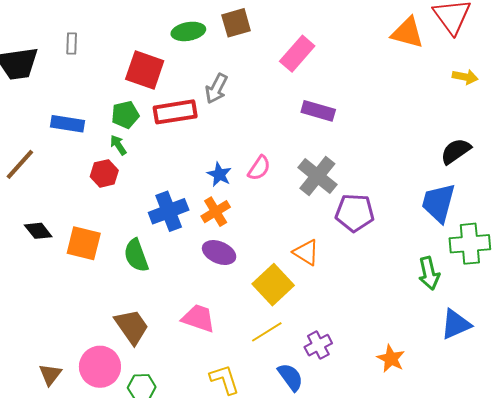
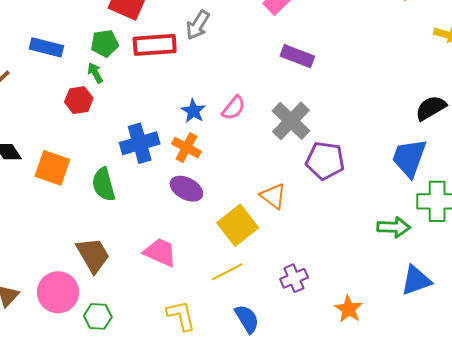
orange cross: (216, 212) -> (187, 148), turned -36
green arrow: (429, 273) -> (394, 227), turned -80
purple cross: (318, 345) -> (294, 278), moved

